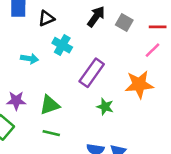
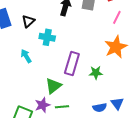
cyan arrow: (30, 59) -> (26, 56), turned -112
purple rectangle: (92, 73) -> (72, 64), moved
purple star: (16, 101) -> (42, 105), moved

